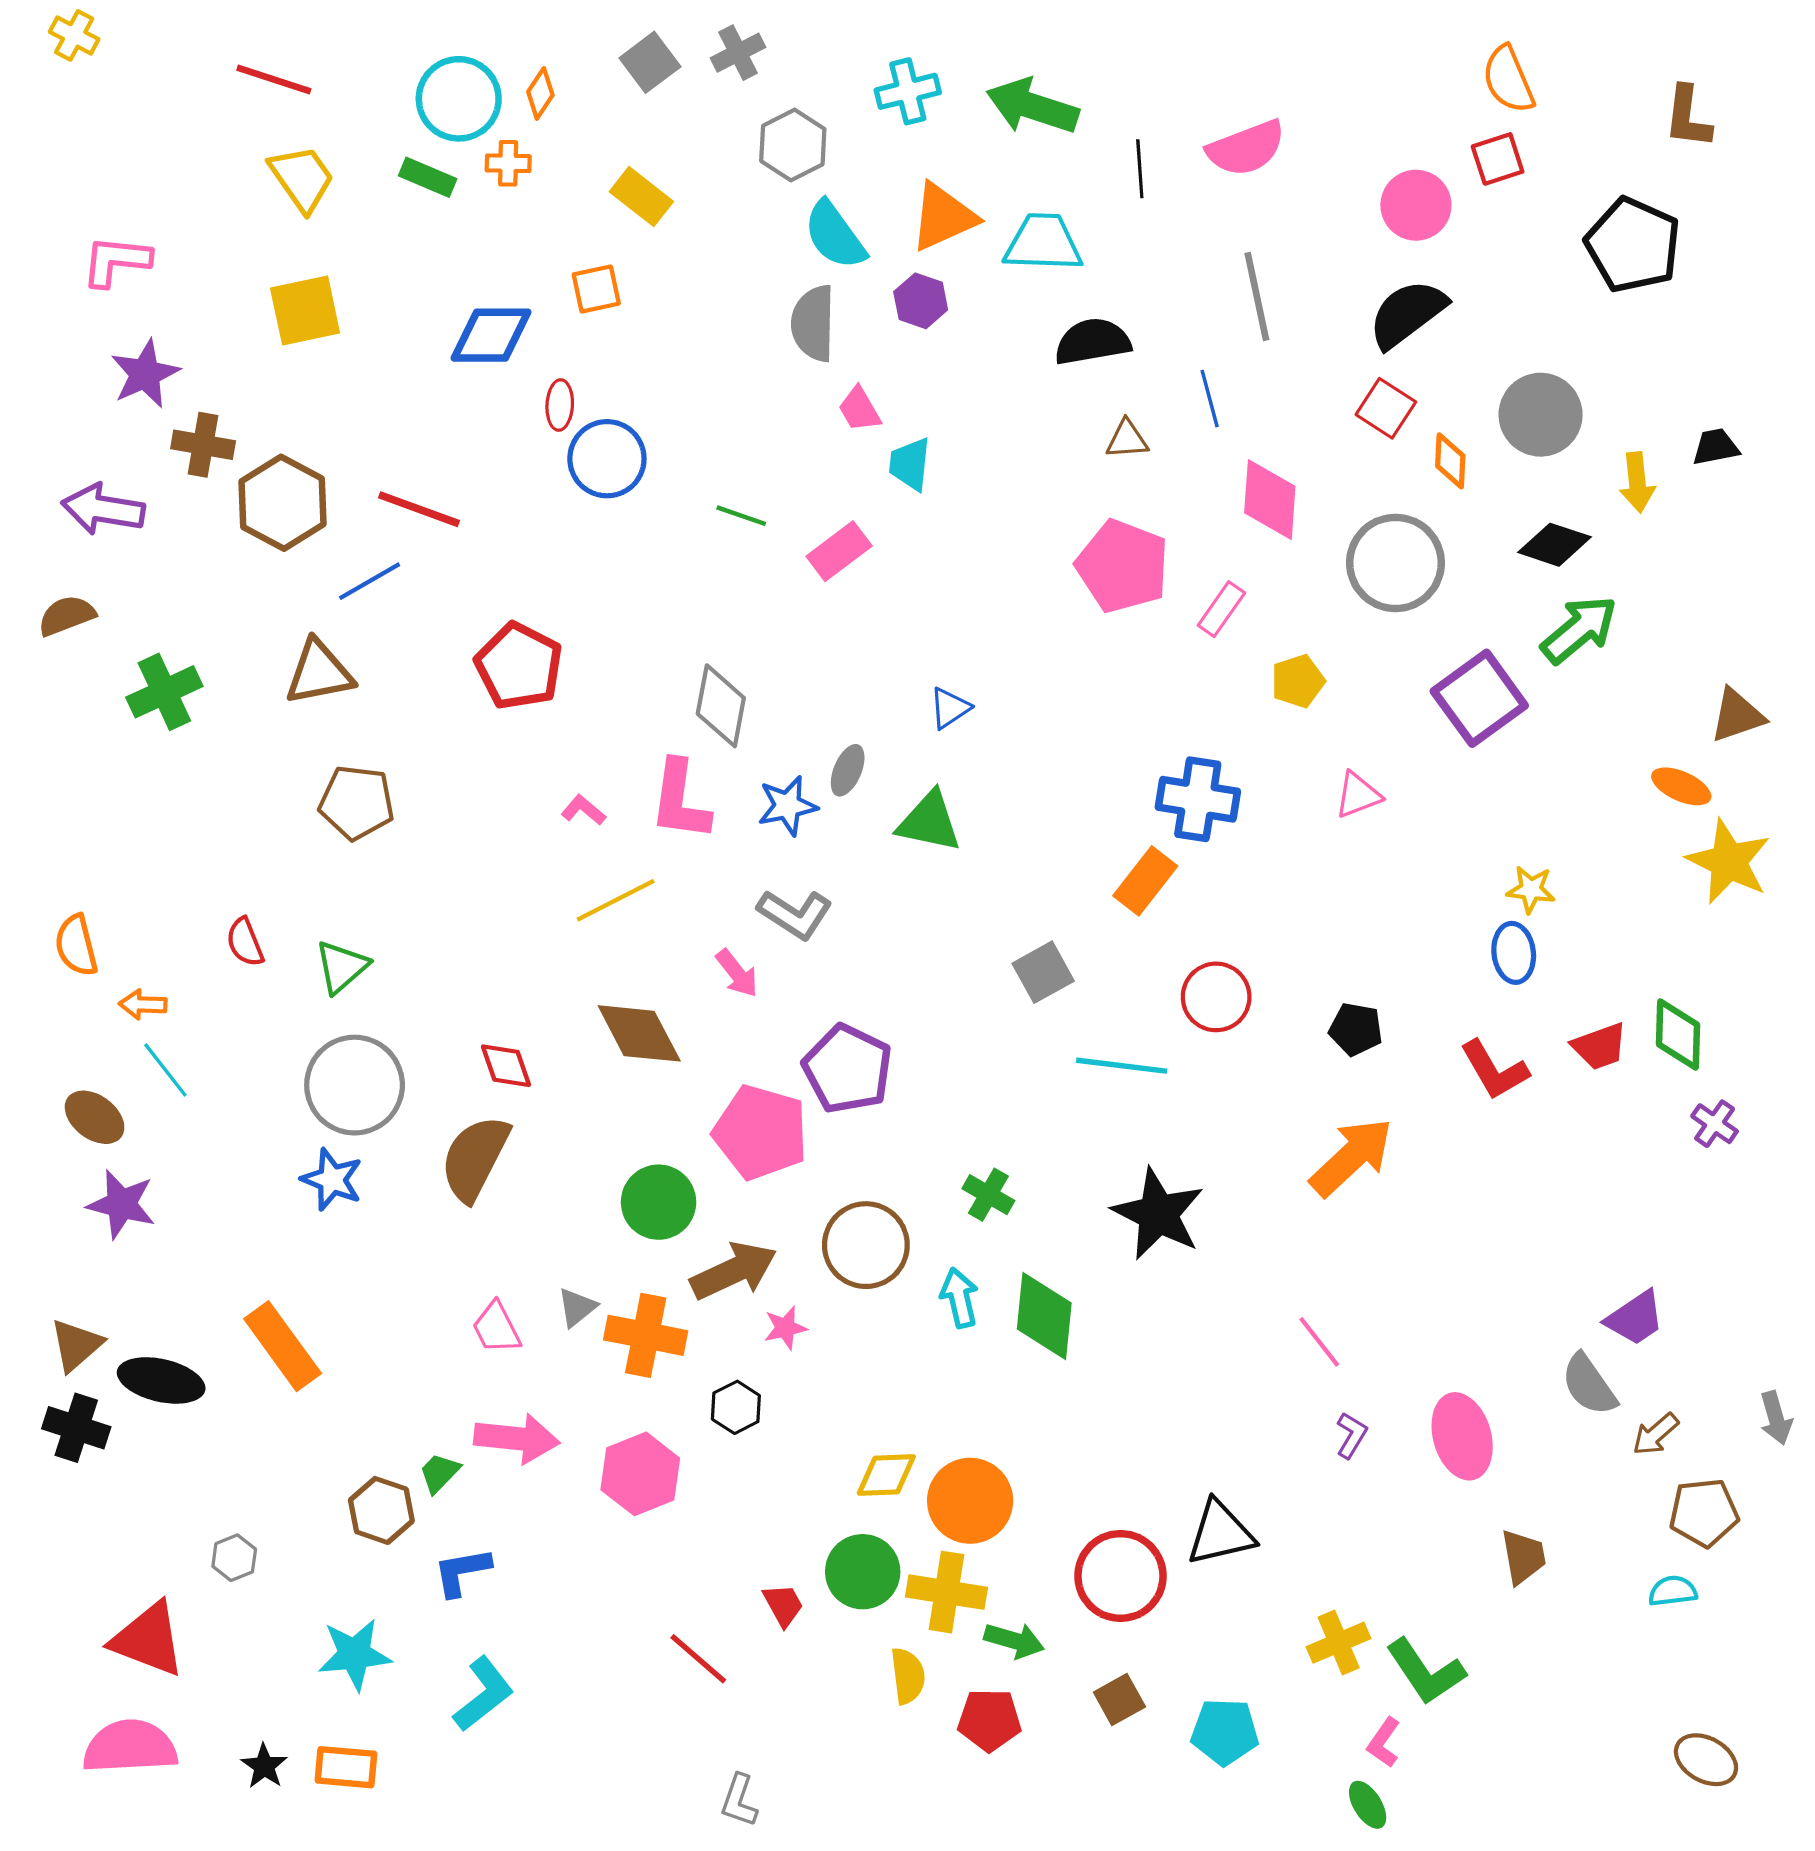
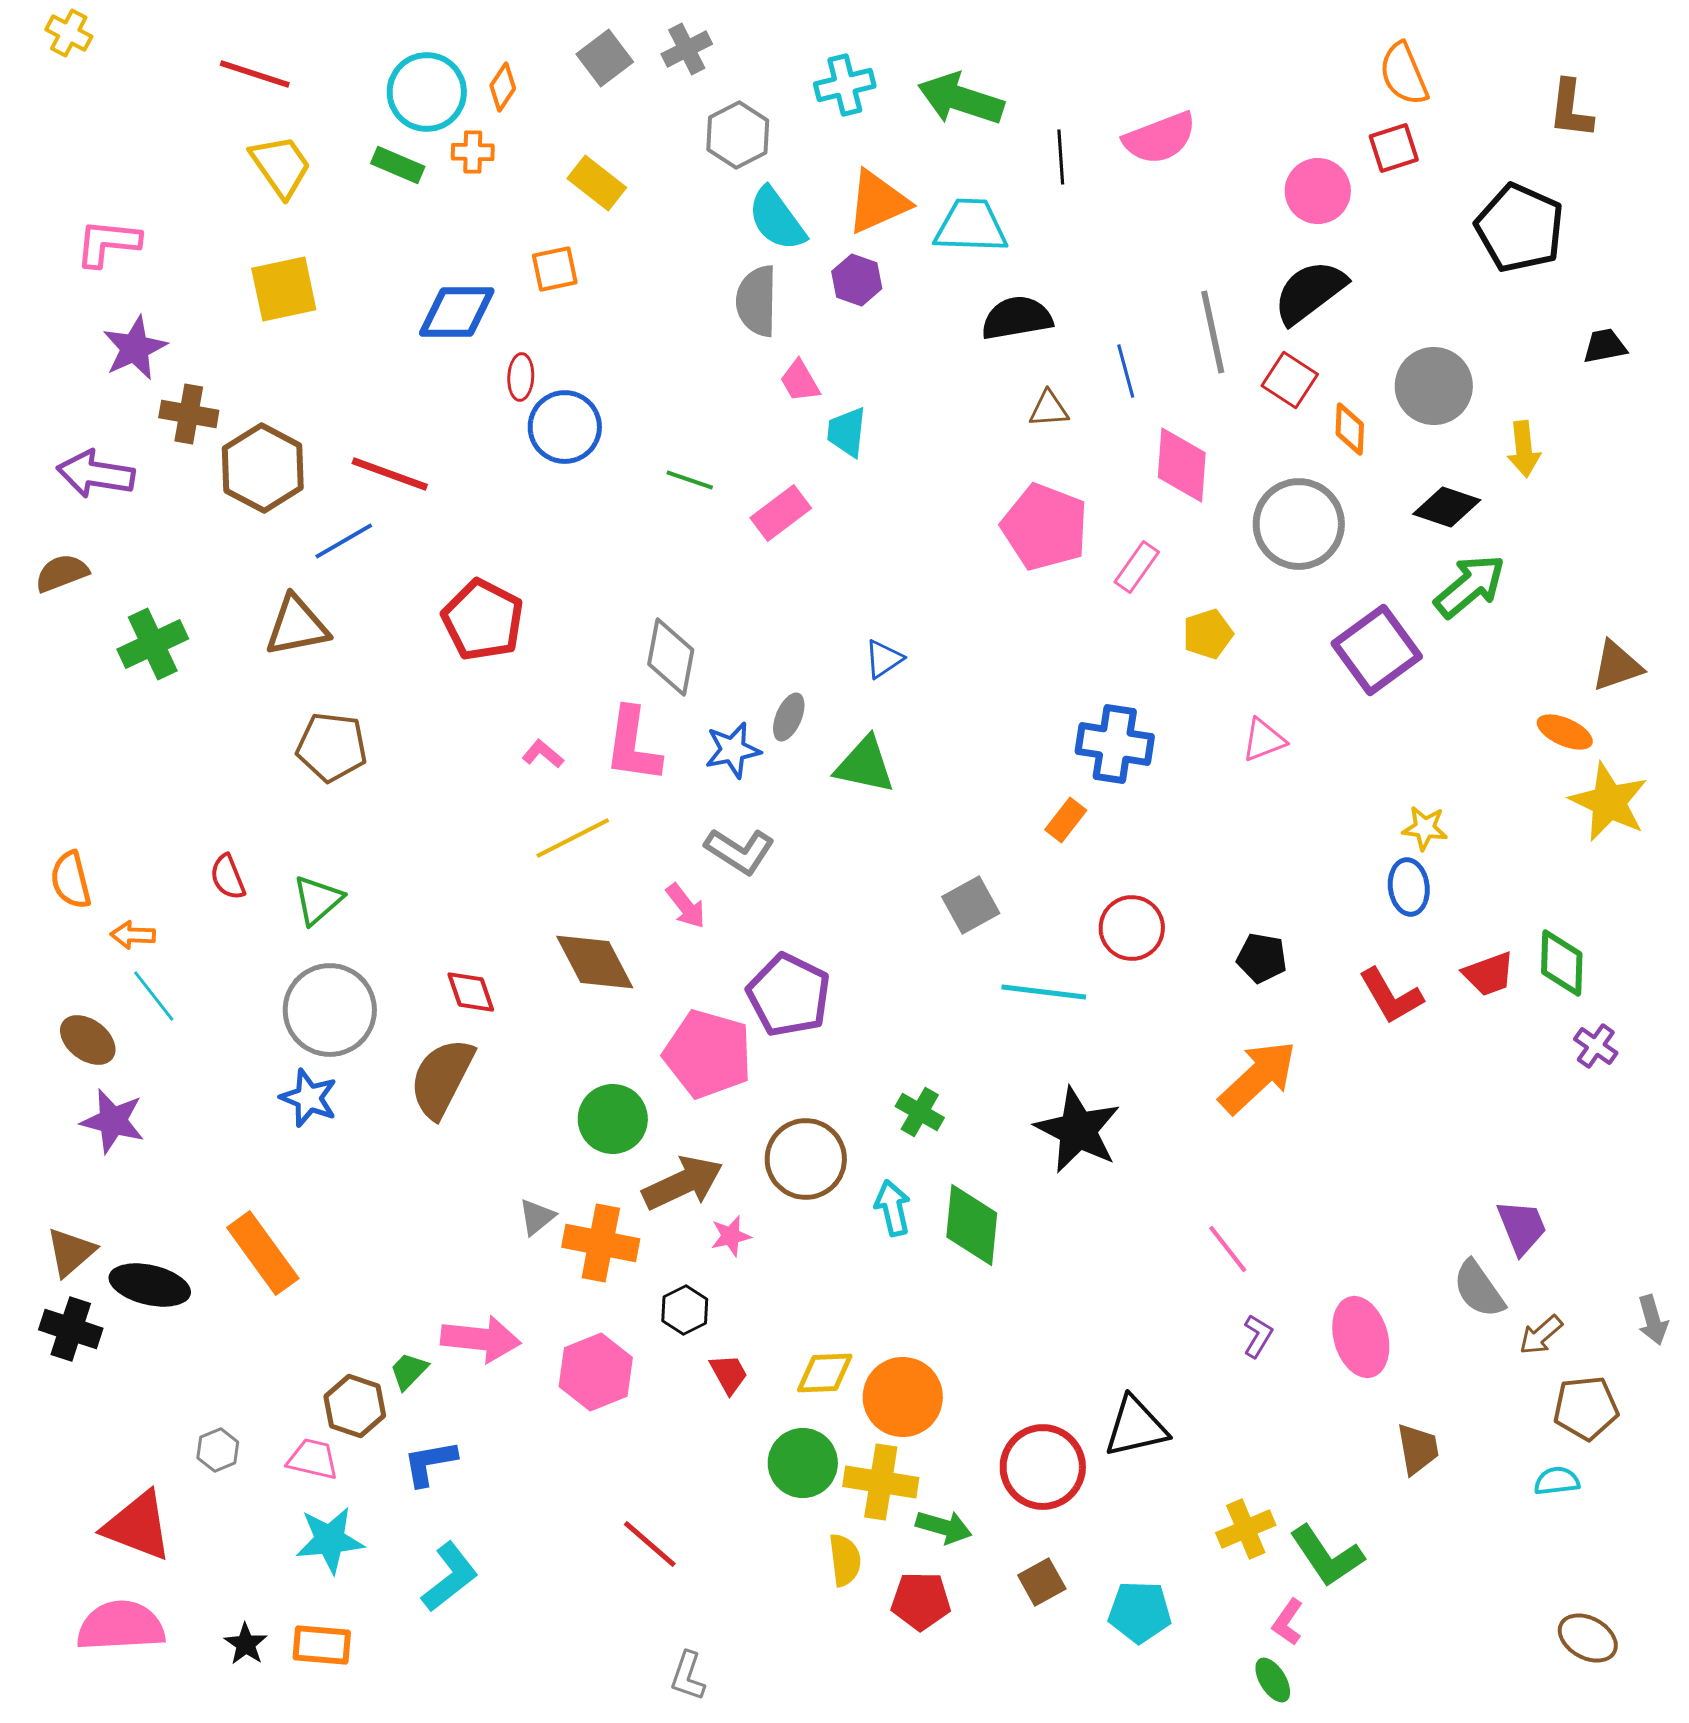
gray line: (1257, 296) -> (1213, 332), moved
black trapezoid: (1716, 447) -> (1605, 346), moved
orange rectangle: (1145, 881) -> (1066, 820), size x0.7
purple trapezoid: (1635, 1318) -> (1522, 1227), turned -78
pink trapezoid: (496, 1328) -> (313, 1459), moved, turned 130
red trapezoid: (783, 1605) -> (729, 1374), moved

